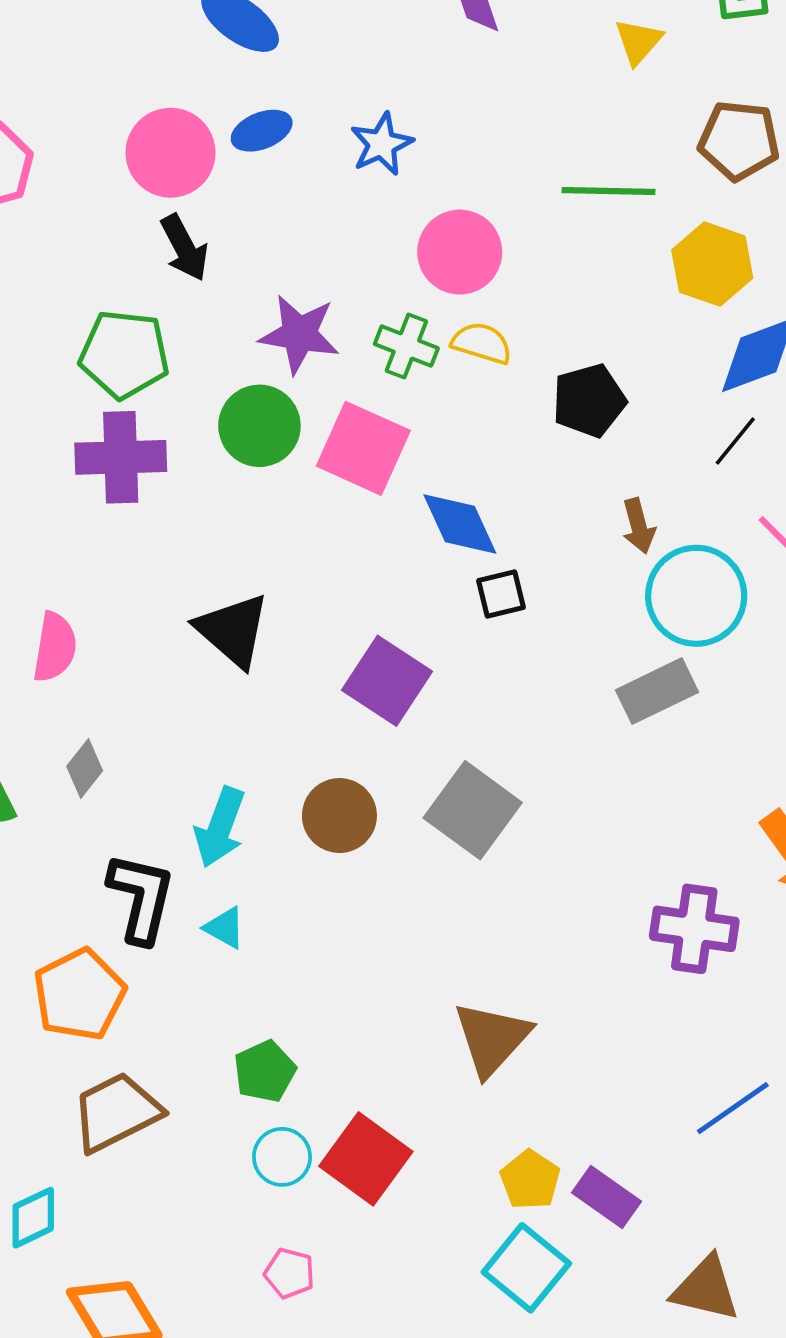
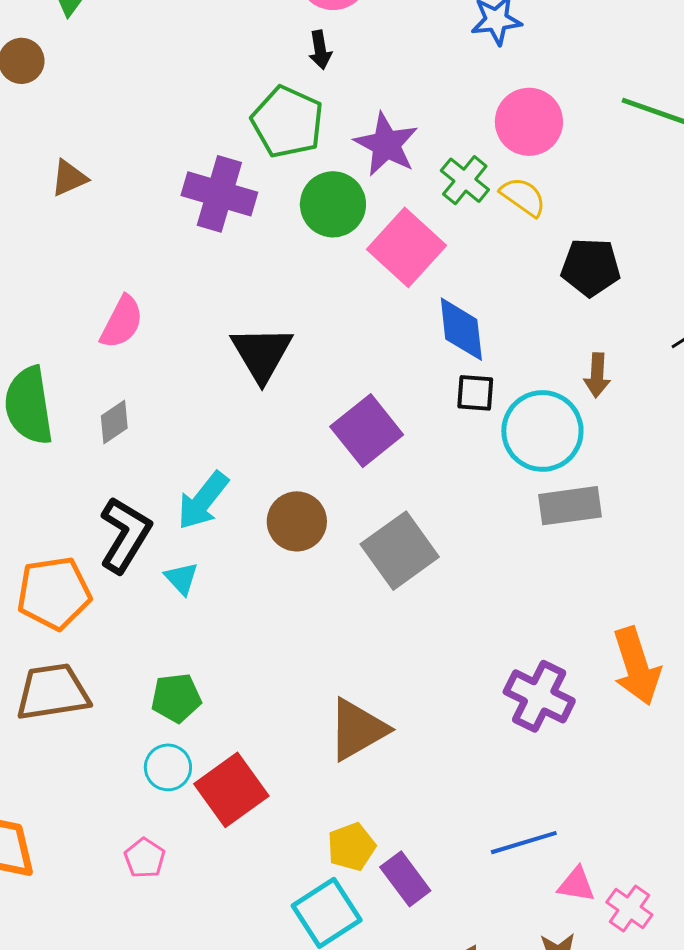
black arrow: (184, 248) -> (320, 50), size x0.7
green pentagon: (124, 354) -> (287, 122), moved
cyan circle: (696, 596) -> (542, 431), moved

